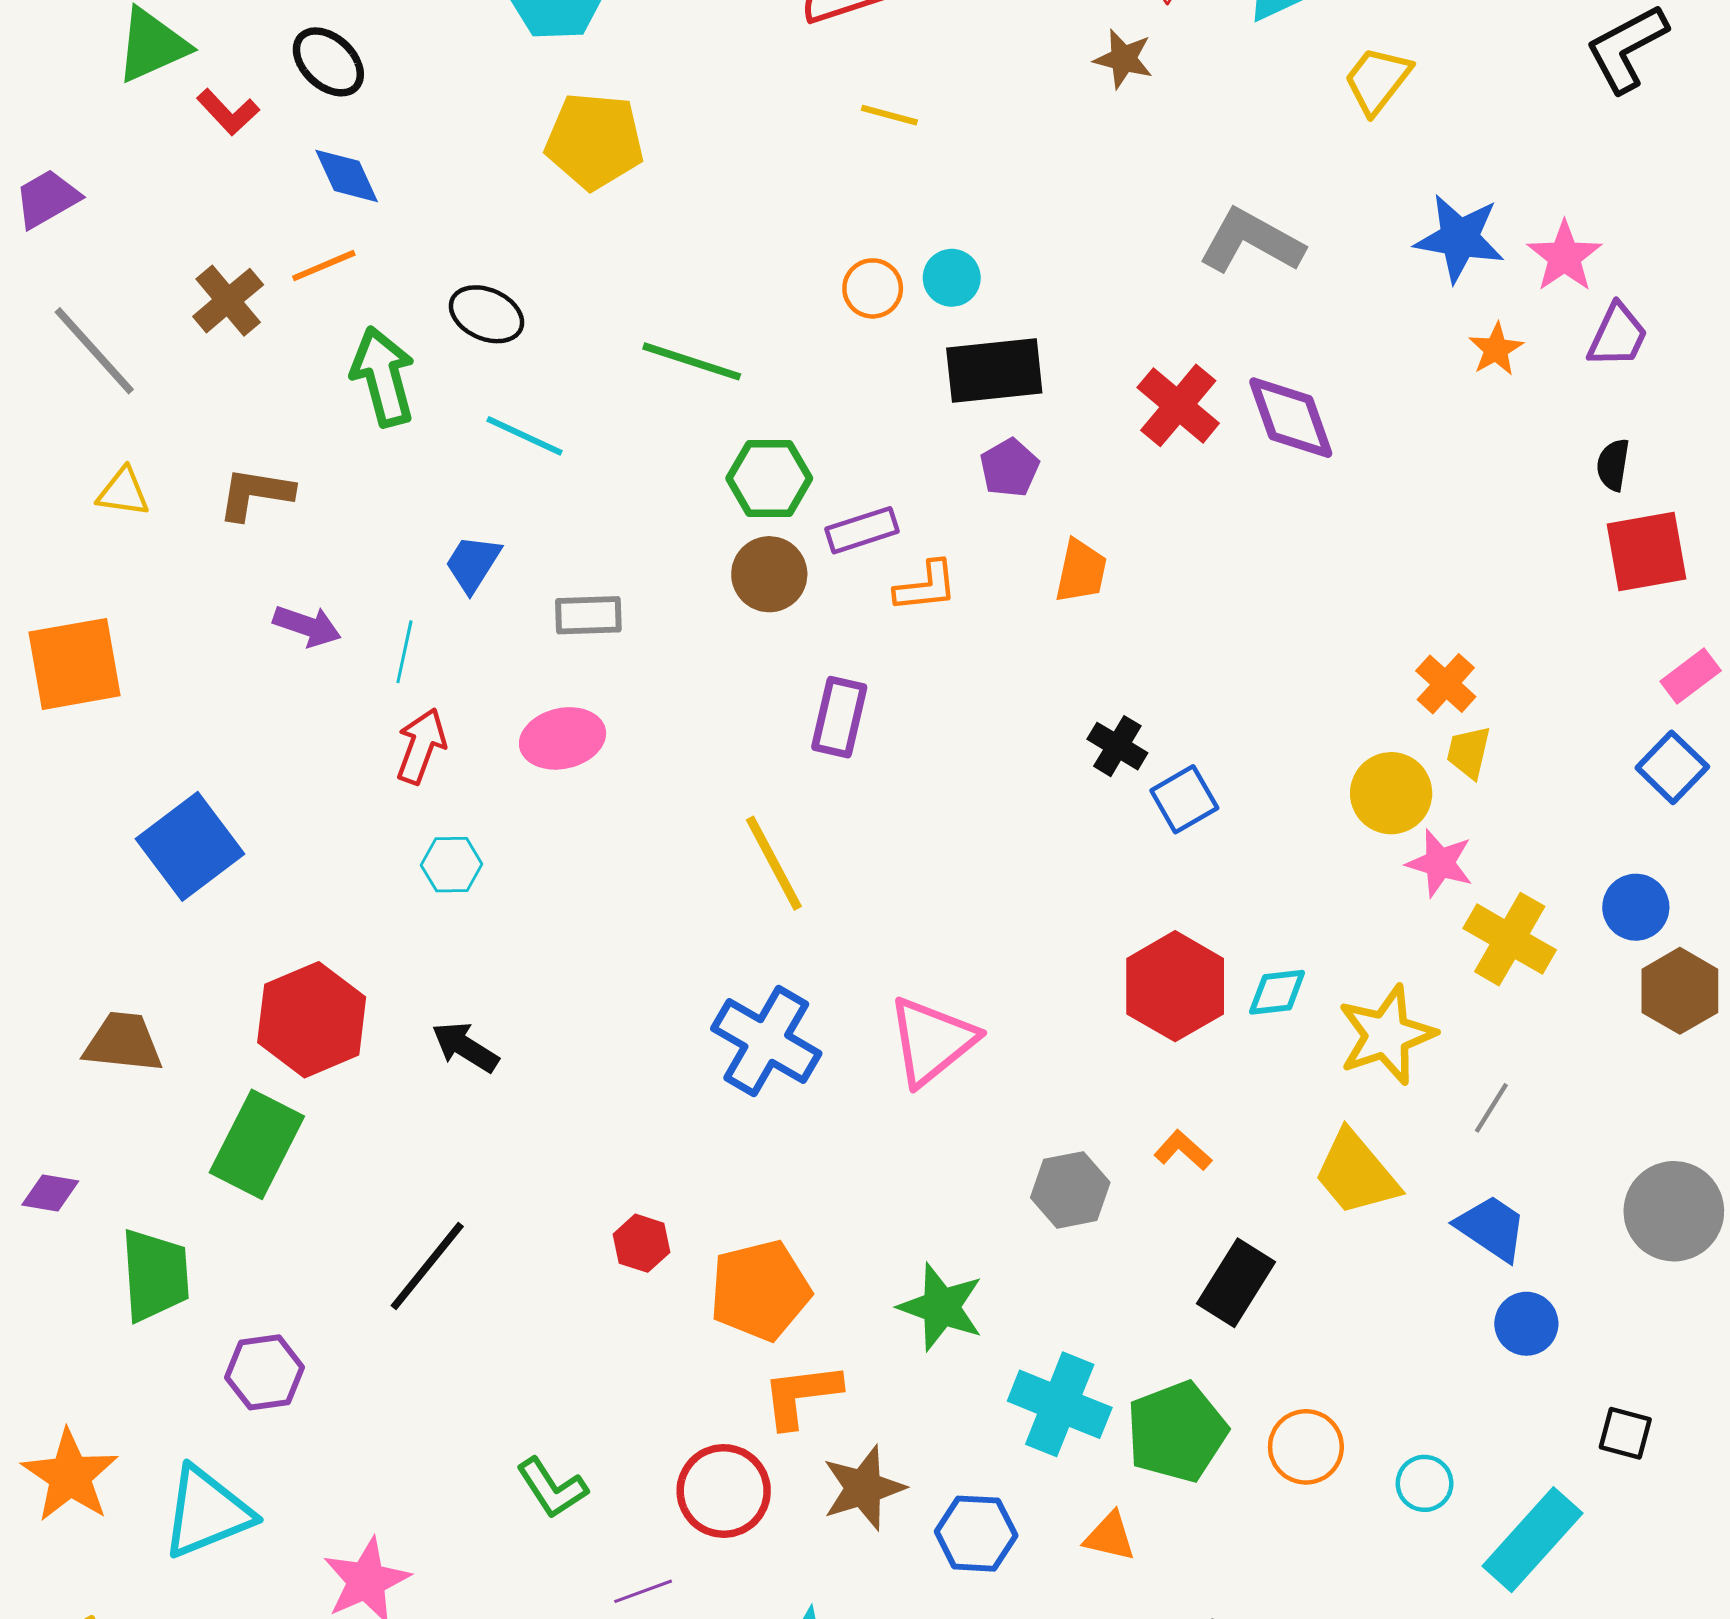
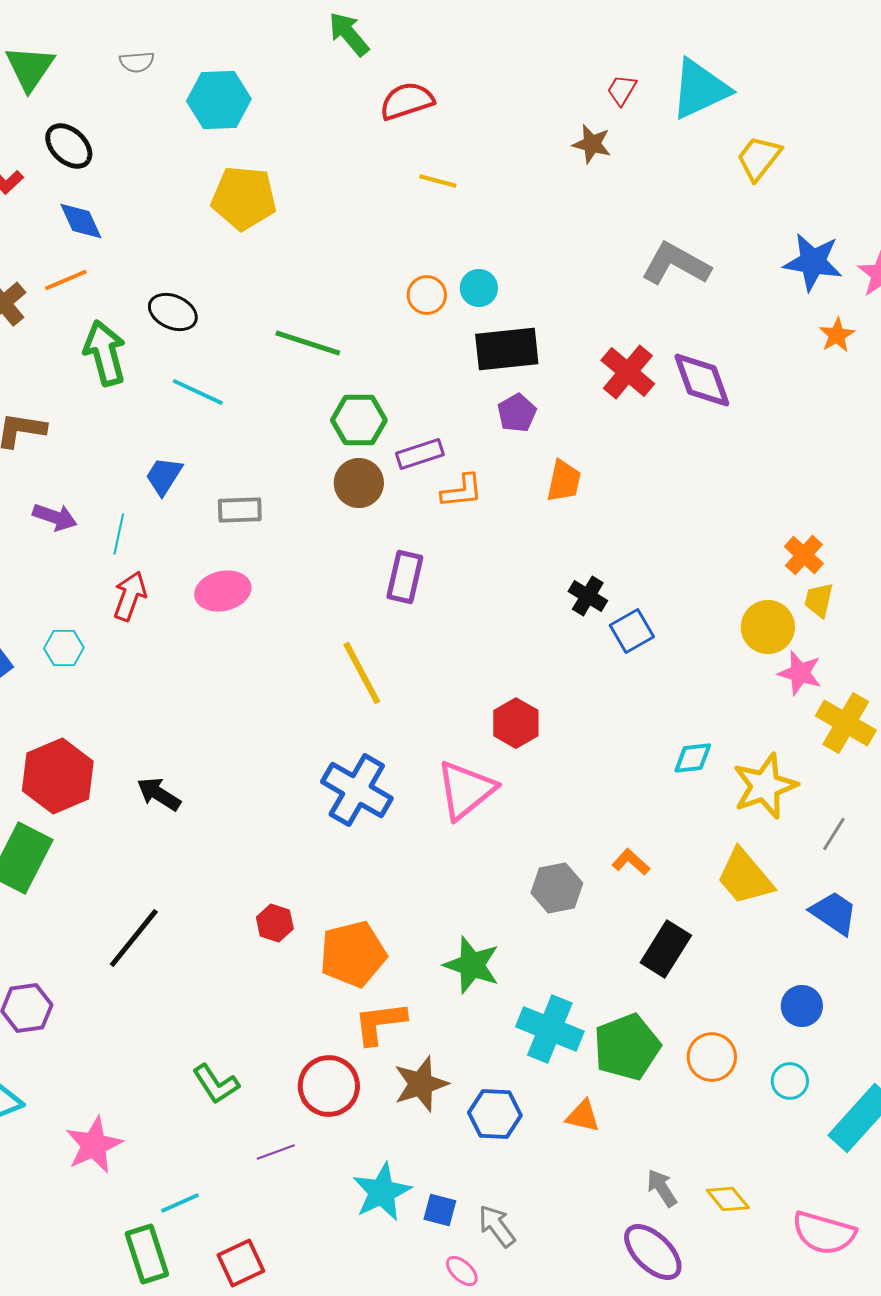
cyan hexagon: (452, 865) -> (64, 648), moved
red hexagon: (1175, 986) -> (516, 723), moved, size x0.7
blue circle: (1526, 1324) -> (802, 1006), moved

